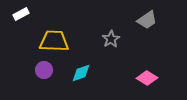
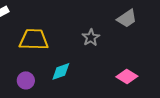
purple circle: (44, 70) -> (26, 80), moved

